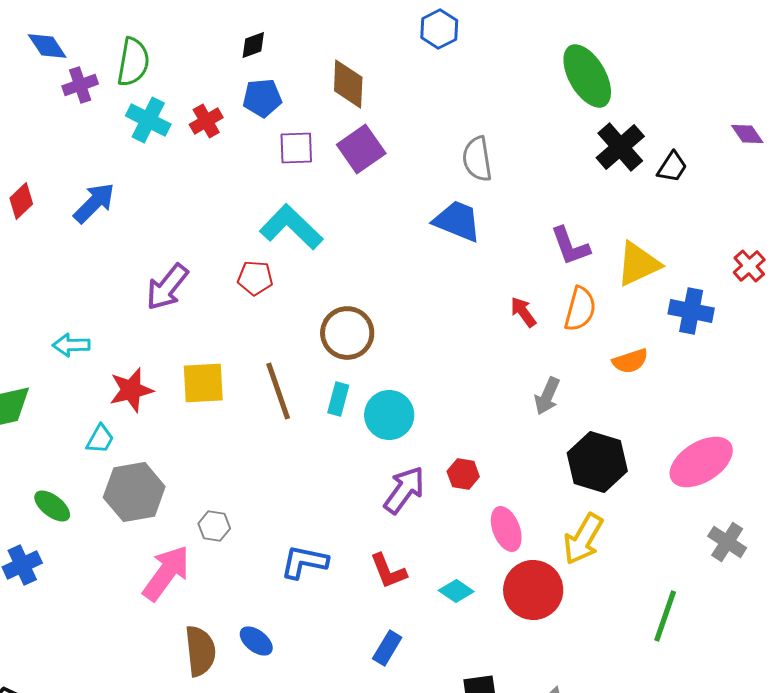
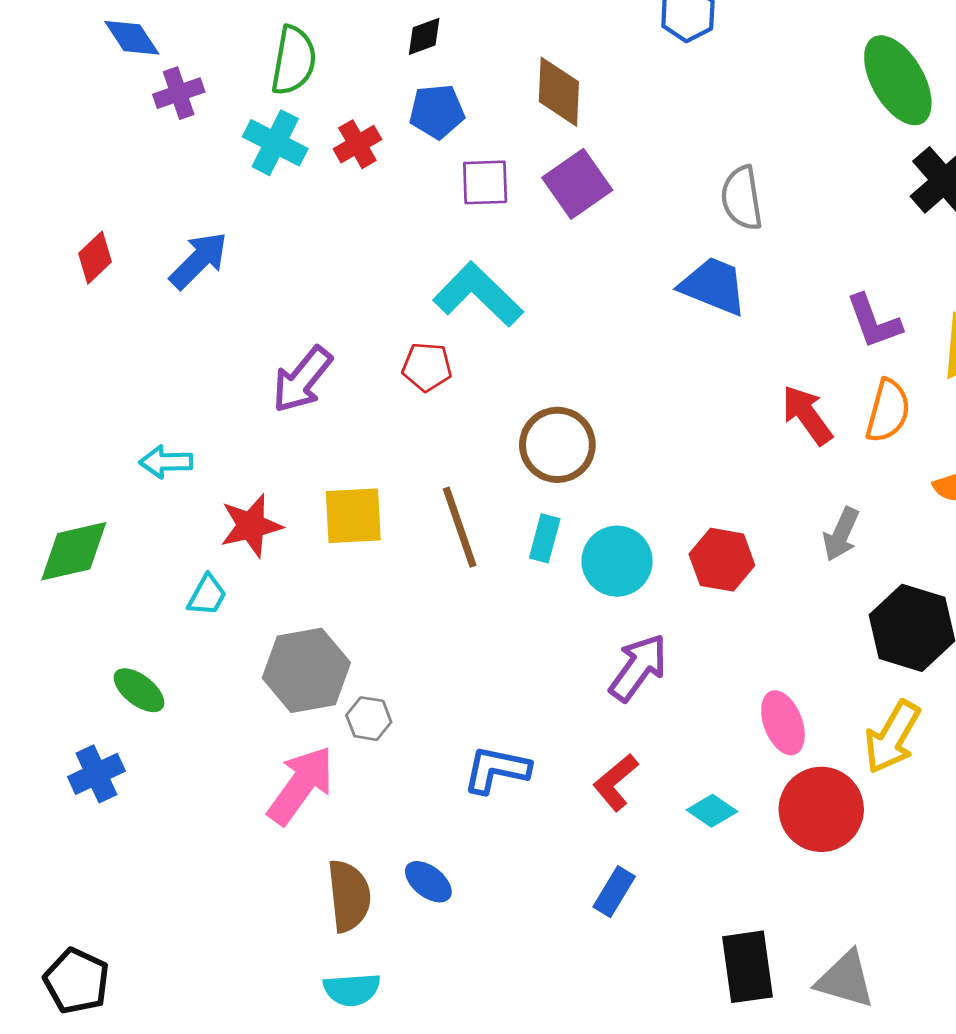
green semicircle: (133, 62) -> (294, 60), moved
red arrow: (523, 312) -> (807, 415), size x1.4
red hexagon: (463, 474) -> (722, 560), moved, size x1.4
gray hexagon: (134, 492) -> (306, 670), moved
red L-shape: (388, 571) -> (616, 782), turned 72

